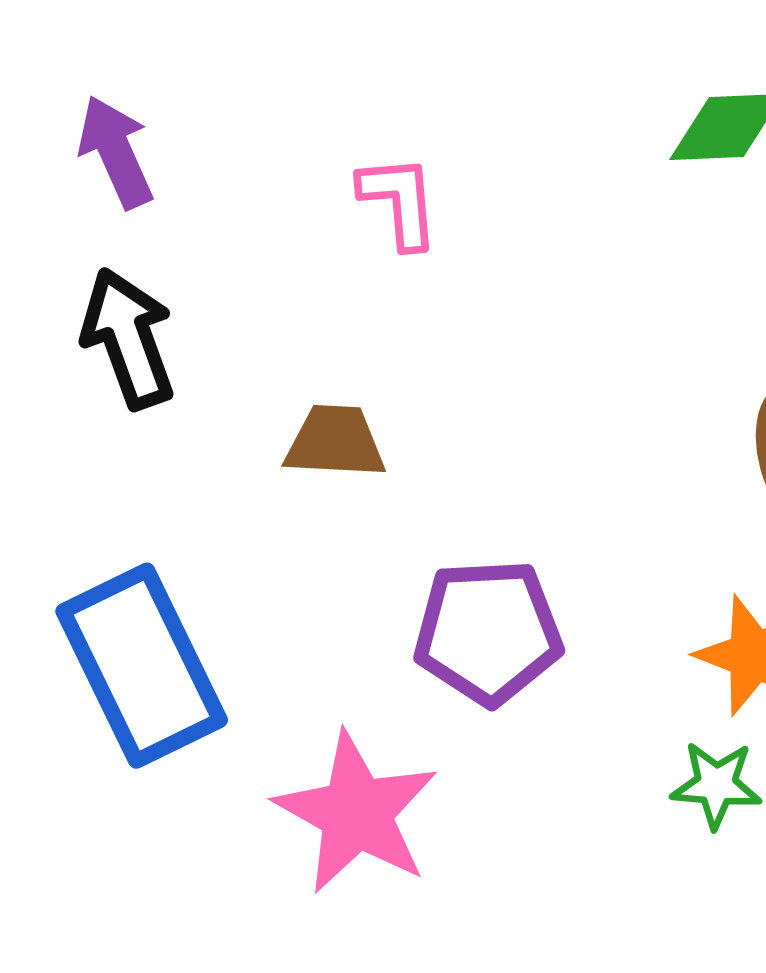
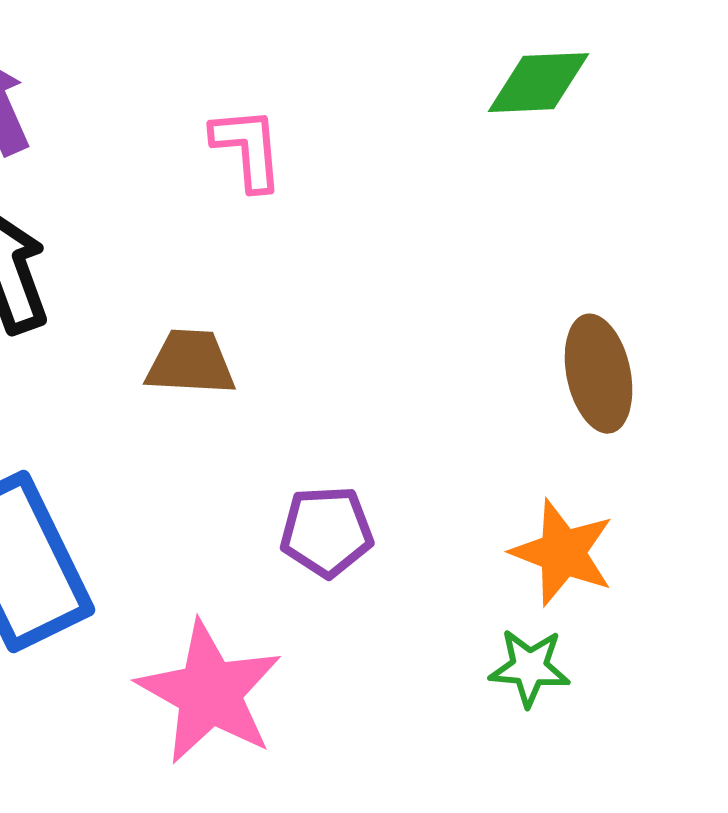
purple pentagon: (488, 632) -> (327, 532), size x0.7

